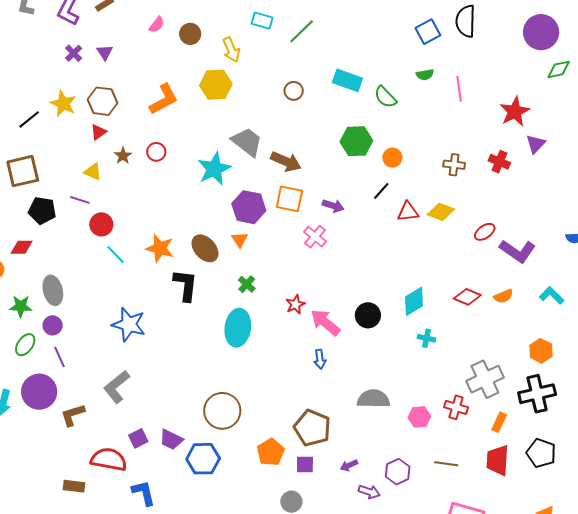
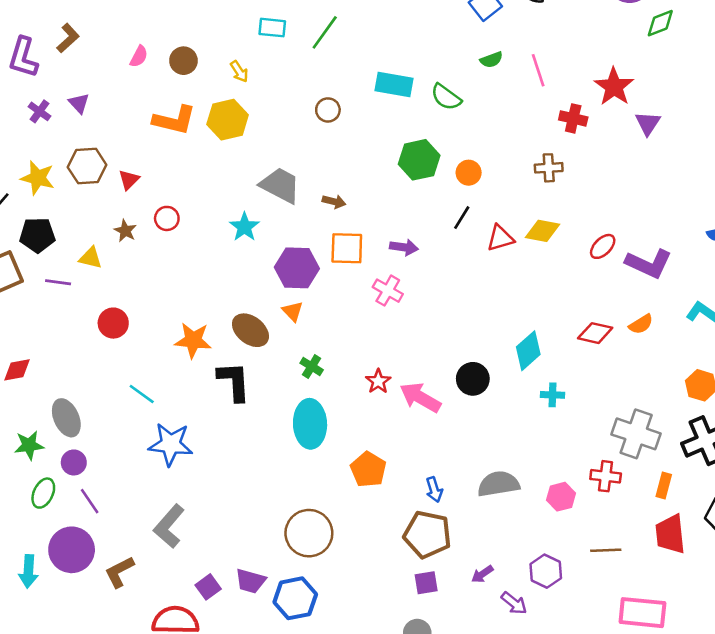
yellow arrow: (231, 50) -> (239, 71), size x0.7
orange L-shape: (164, 99) -> (174, 120), moved, turned 52
red triangle: (98, 132) -> (129, 180), moved
brown arrow: (286, 162) -> (334, 202), size x0.6
red cross: (499, 162) -> (573, 118), moved
cyan star: (214, 169) -> (244, 227), size x0.7
purple line: (80, 200) -> (58, 282), moved
black pentagon: (42, 210) -> (37, 235), moved
cyan line: (115, 254) -> (142, 394), moved
blue arrow: (320, 359) -> (434, 490), moved
gray cross: (485, 379) -> (636, 434), turned -36
orange pentagon: (271, 452) -> (368, 469), moved
purple arrow: (369, 492) -> (514, 603), turned 30

